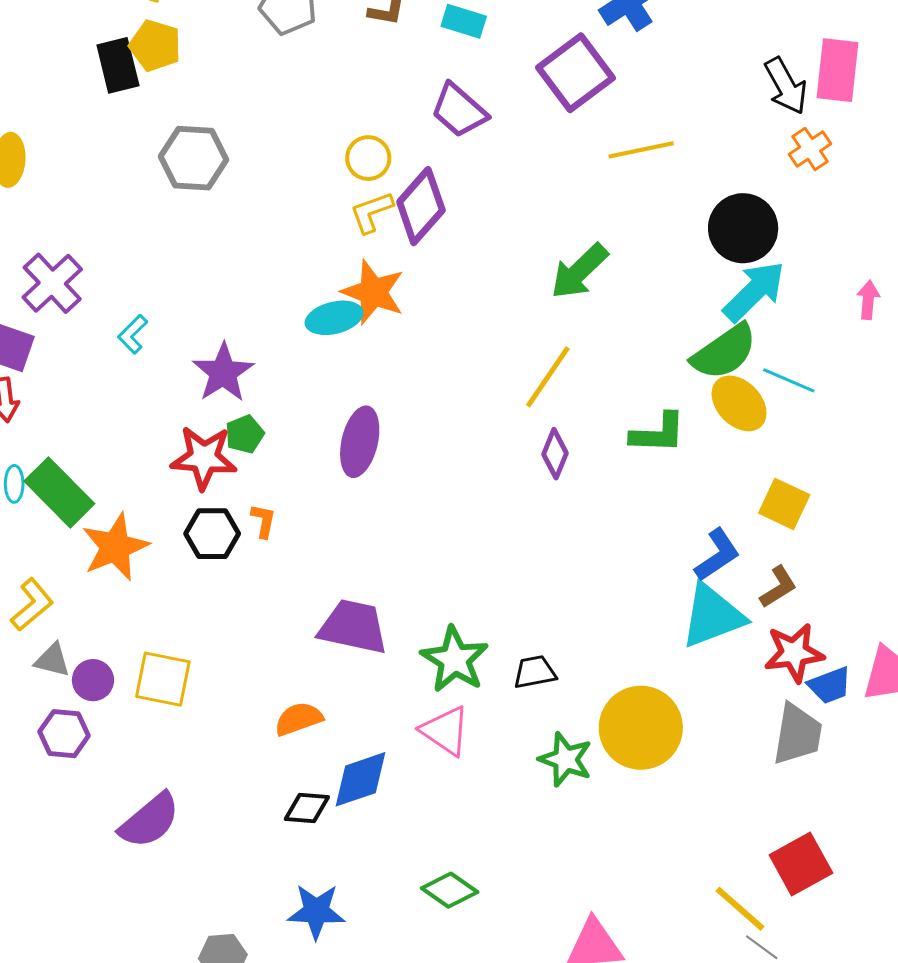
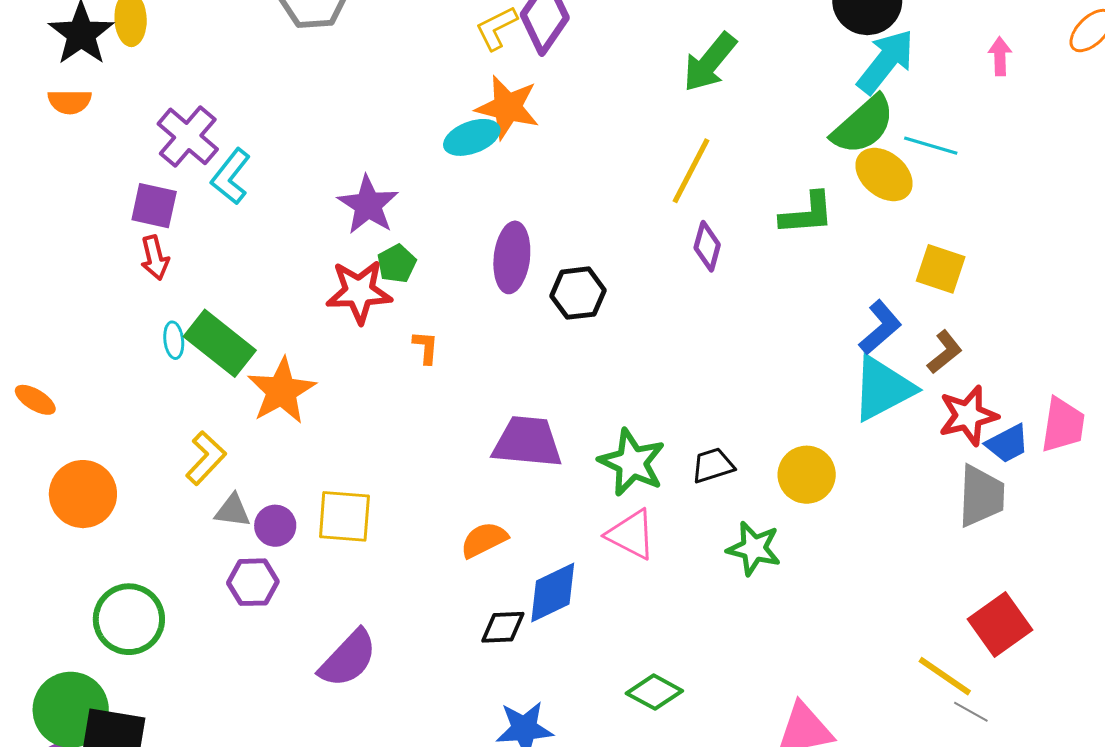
cyan L-shape: (133, 334) -> (231, 177), moved, size x1.4
black hexagon: (212, 534) -> (578, 293), moved
yellow circle: (641, 728) -> (807, 475), moved, size x0.7

